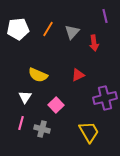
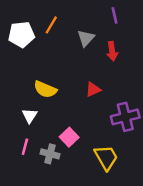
purple line: (105, 16) -> (114, 15), moved
orange line: (48, 29) -> (51, 25), moved
pink square: (56, 105) -> (69, 137), moved

